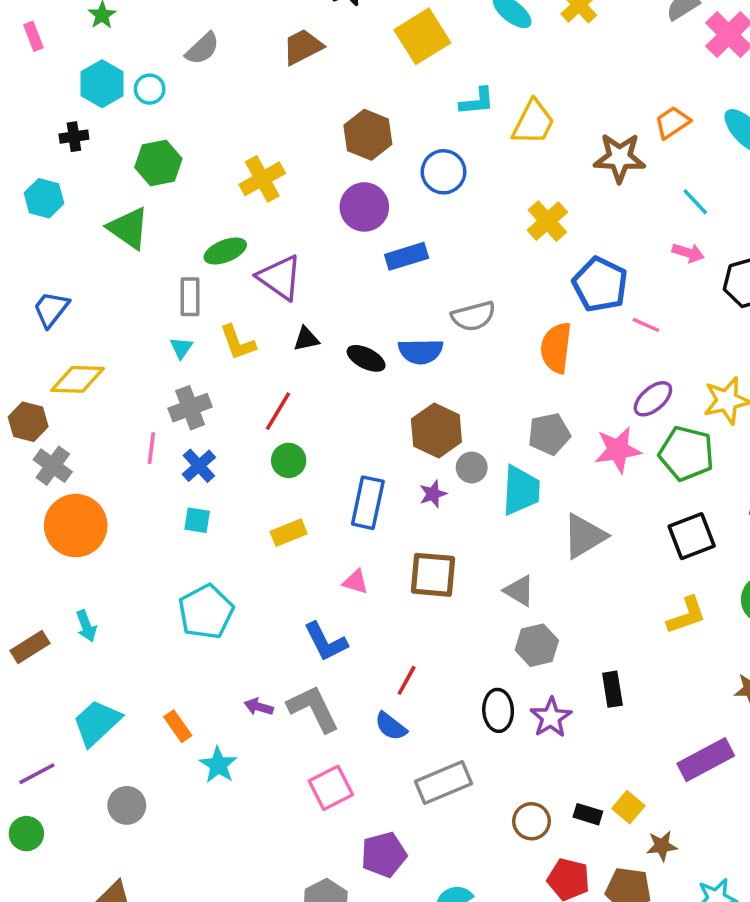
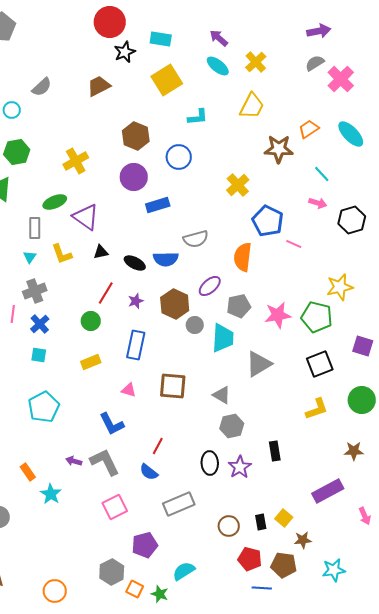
yellow trapezoid: (533, 123) -> (252, 106), moved
purple ellipse: (653, 399) -> (210, 286), moved
red line: (278, 411) -> (106, 293), moved
purple star: (433, 494) -> (136, 301), moved
black rectangle: (588, 814) -> (261, 522), turned 63

